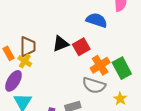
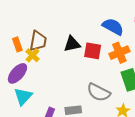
red square: (81, 47) -> (93, 51), turned 30
orange cross: (100, 65) -> (119, 53), moved

